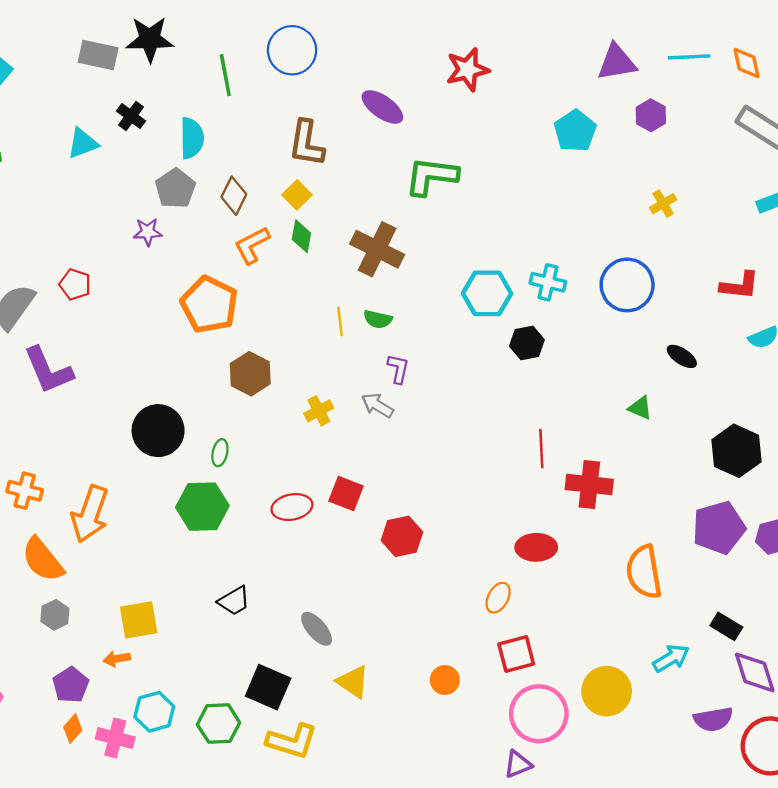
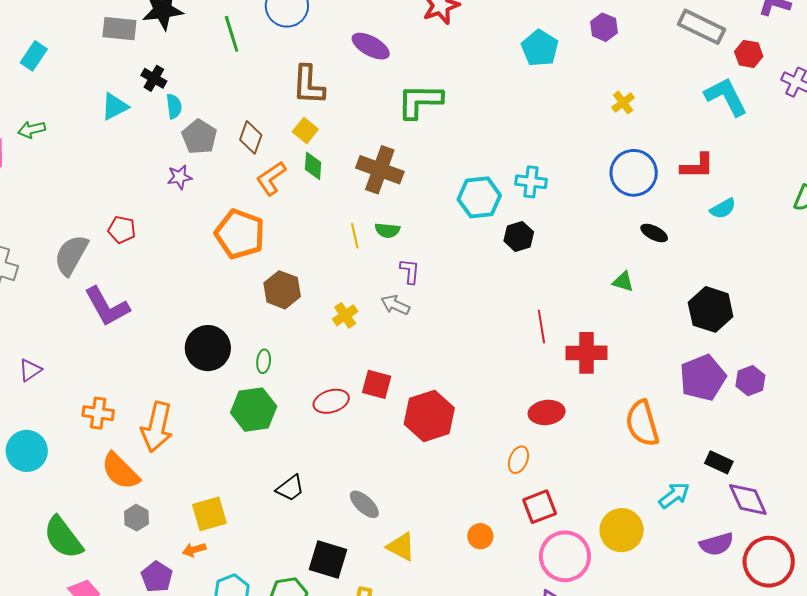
cyan semicircle: (192, 138) -> (174, 106), moved, size x0.7
blue circle: (627, 285) -> (634, 173), moved
red hexagon: (402, 536) -> (429, 416), size x1.4

